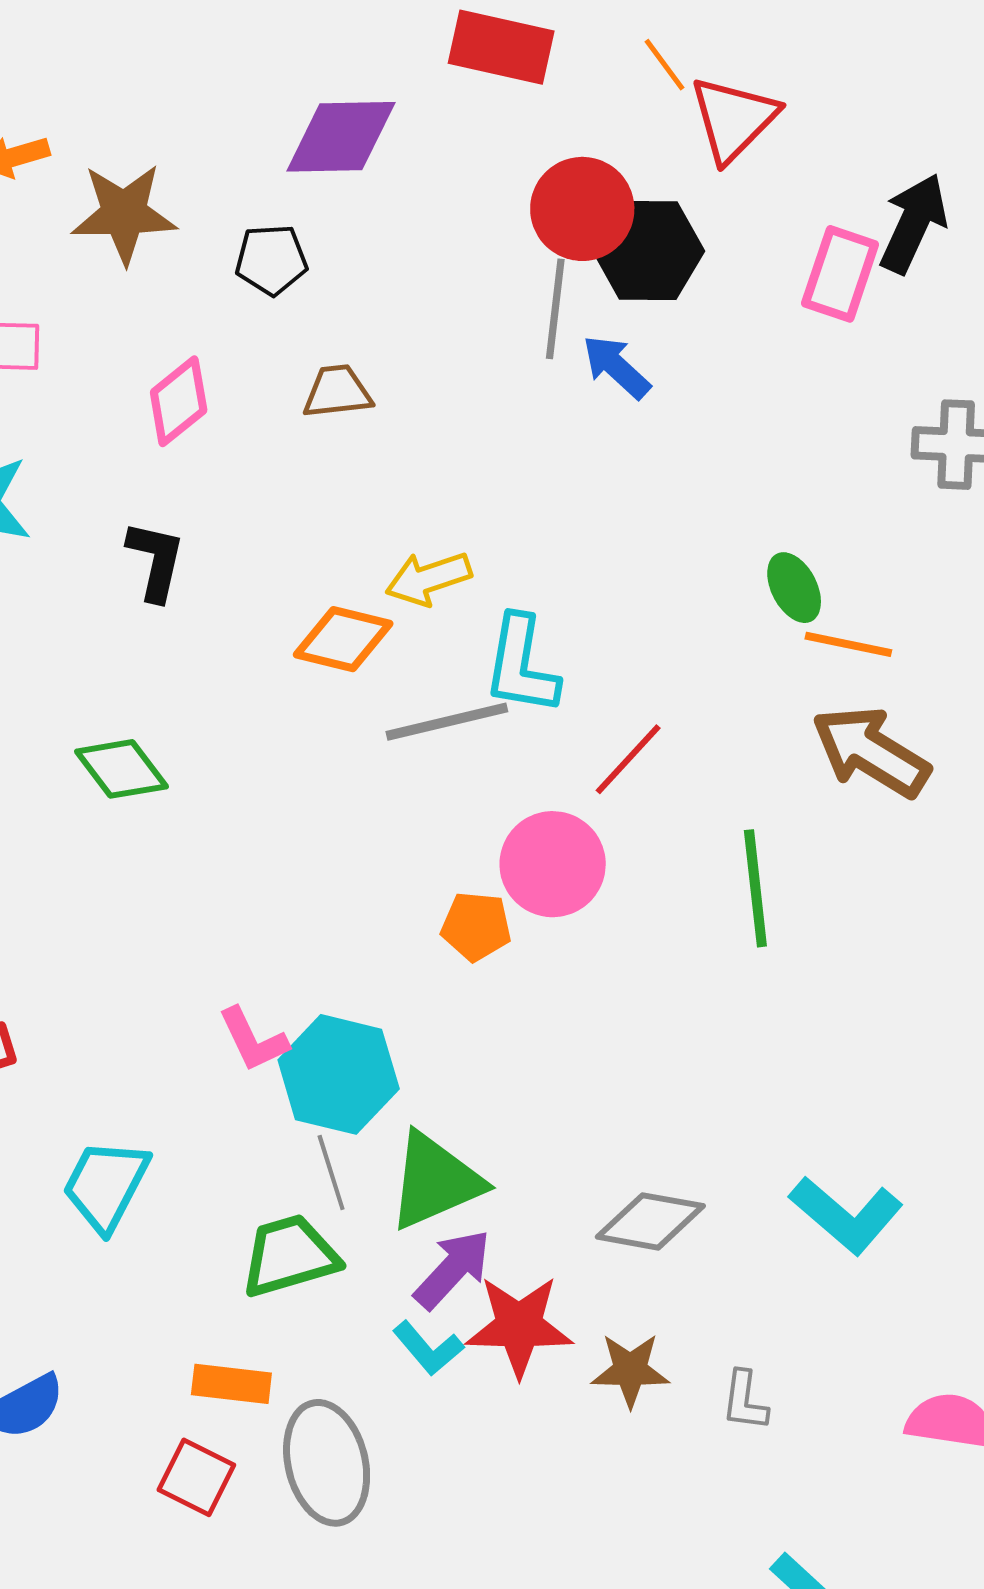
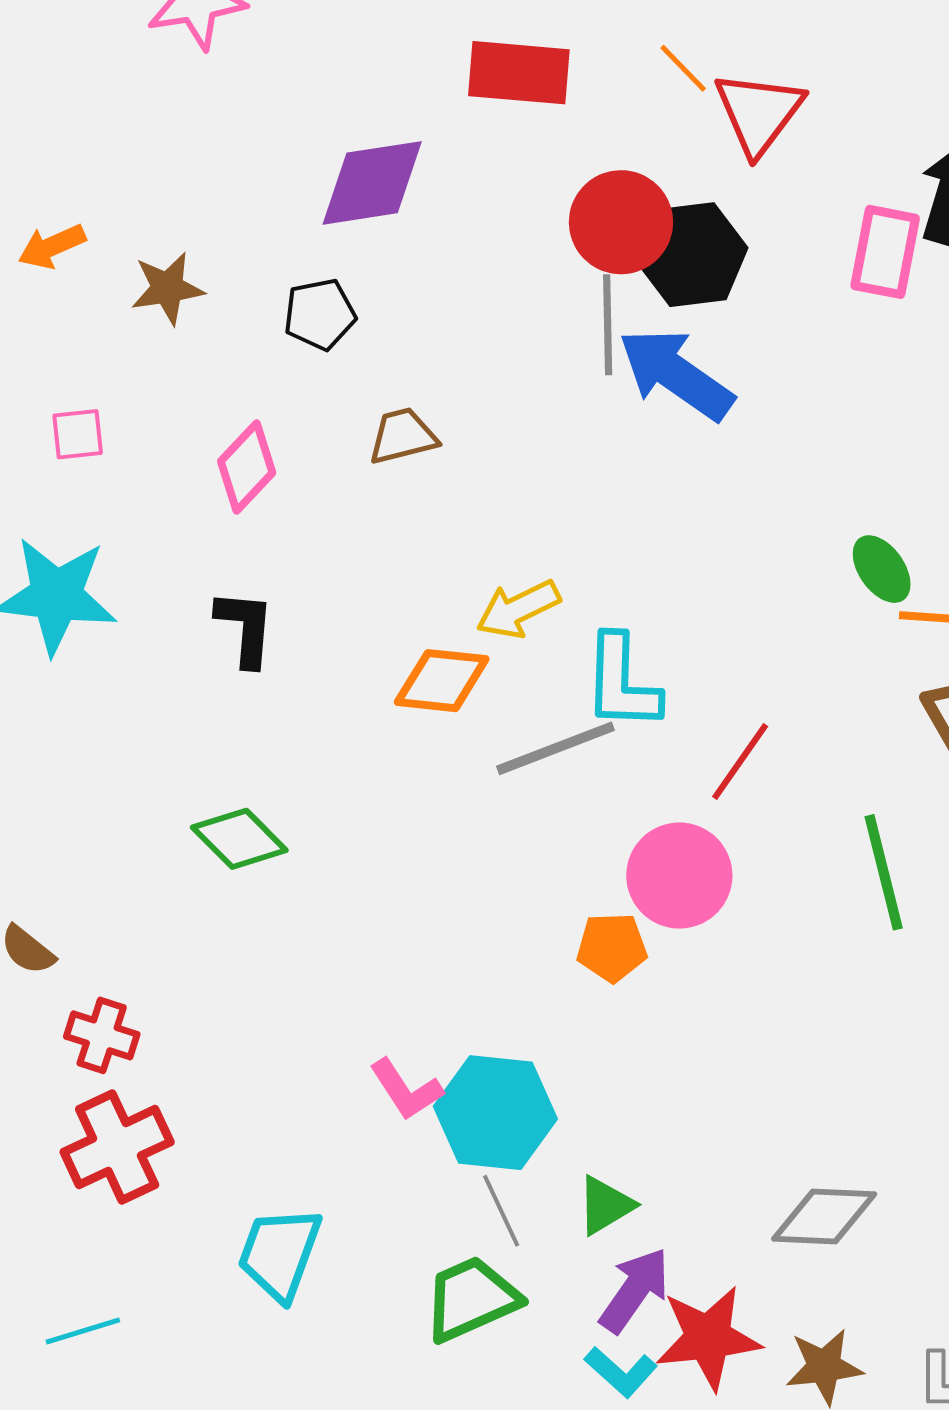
brown star: (124, 214) -> (168, 288), size x0.7
blue arrow: (616, 367) -> (676, 374), size x1.6
green triangle: (435, 1181) -> (605, 1205), size x0.6

